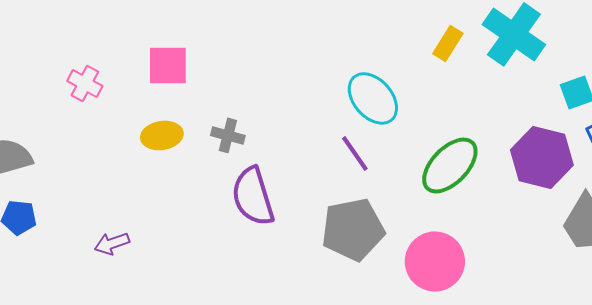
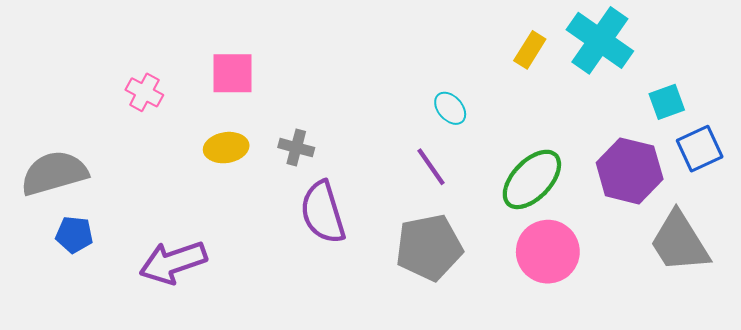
cyan ellipse: (373, 98) -> (450, 108), size x0.6
purple arrow: (112, 243) -> (173, 262), size x1.8
pink circle: (435, 261) -> (548, 252), moved

